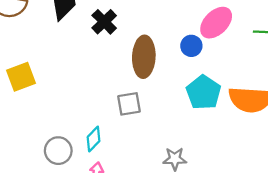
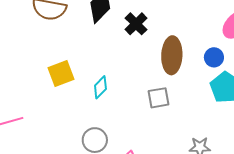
blue circle: (191, 46) -> (214, 57), moved
cyan diamond: (94, 139) -> (100, 87), moved

